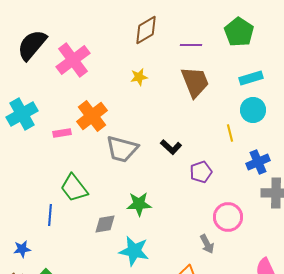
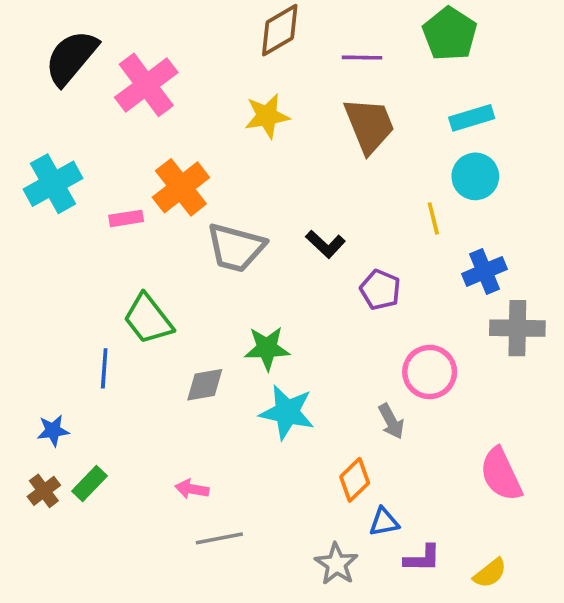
yellow star: (139, 77) -> (267, 116), size x1.4
purple pentagon: (201, 172) -> (380, 290), turned -30
cyan star: (134, 251) -> (287, 412), moved

